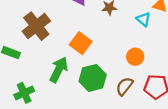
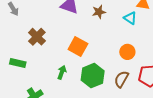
brown cross: (36, 26) -> (37, 37), size x0.7
green arrow: (59, 70) -> (62, 72), size x0.6

